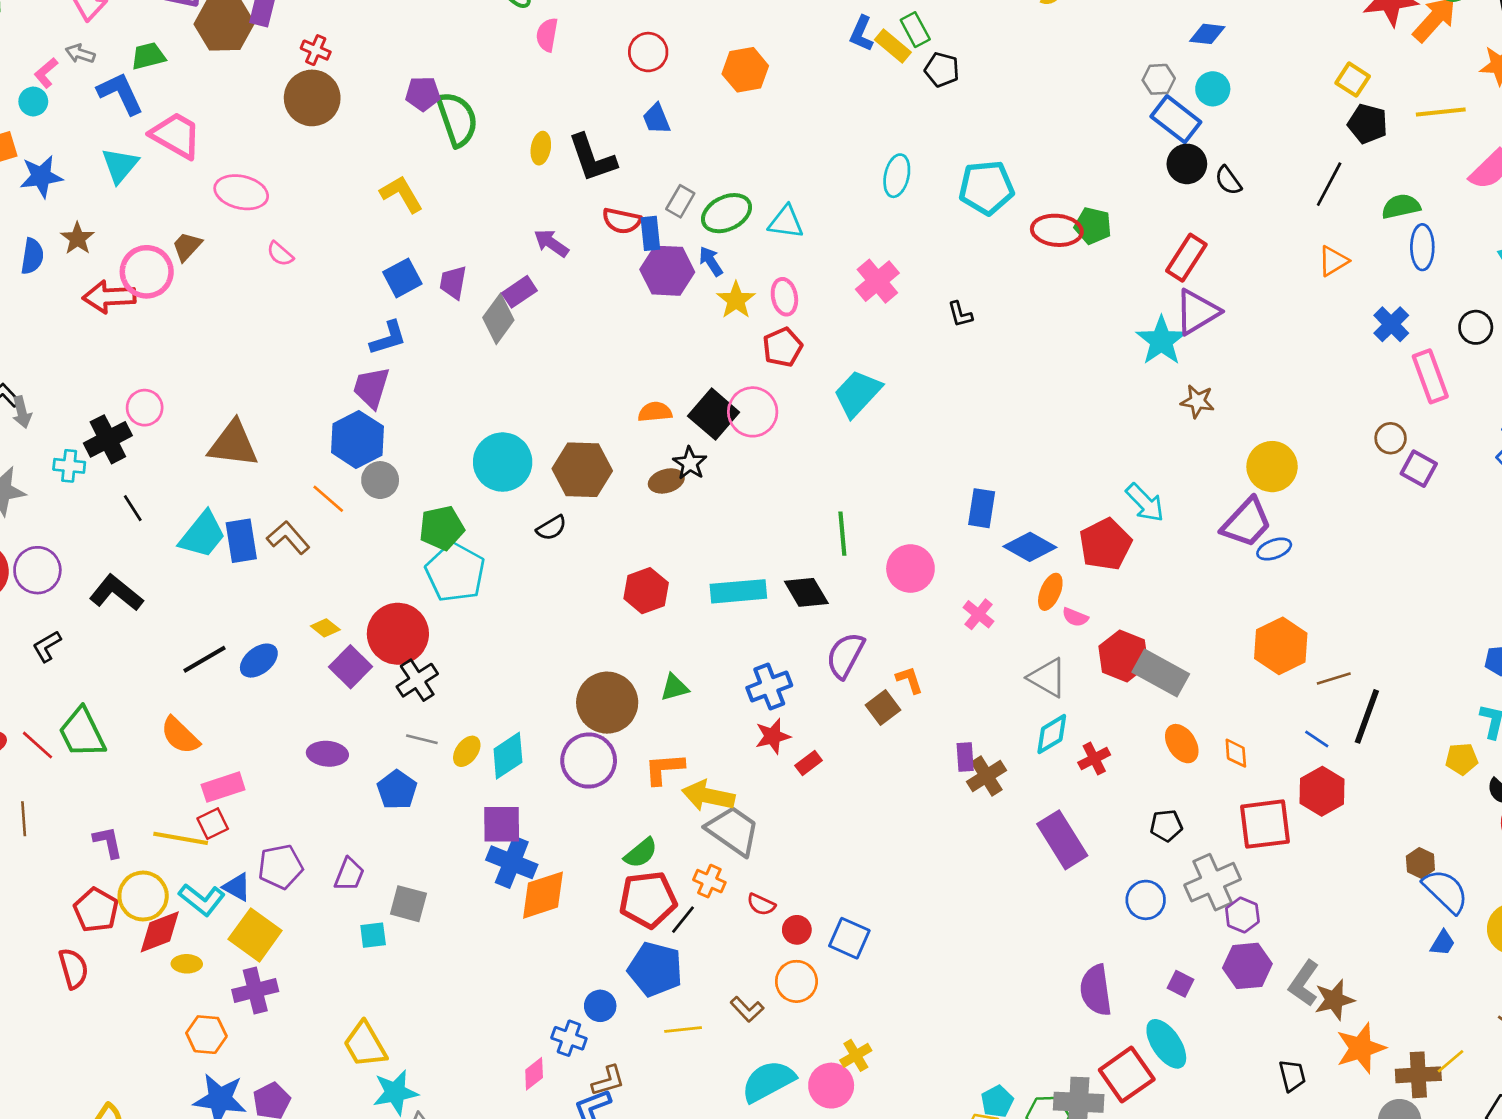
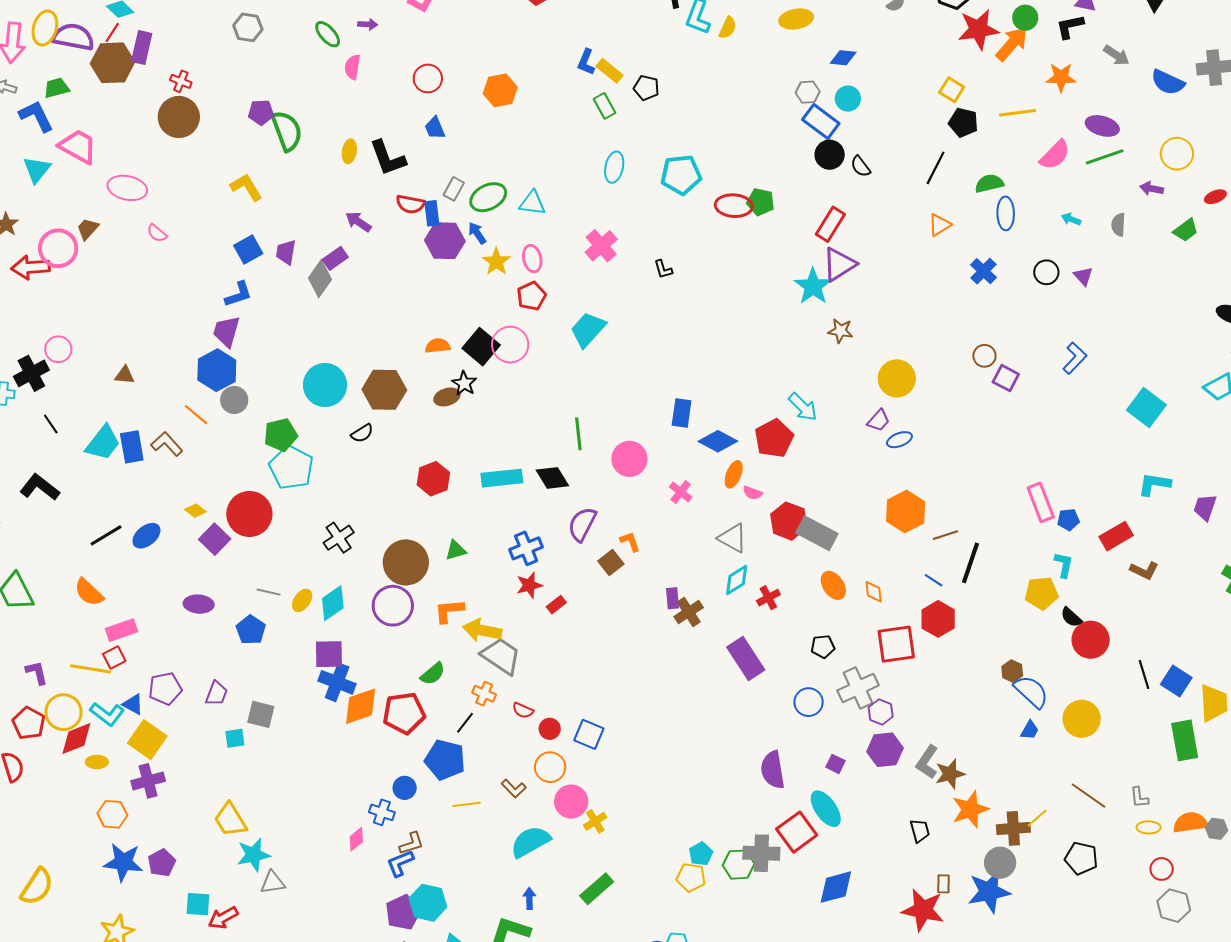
green rectangle: (915, 30) -> (604, 106), moved
pink rectangle: (1430, 376) -> (1041, 502), moved
brown triangle: (233, 444) -> (125, 375), size x0.5
purple trapezoid: (1246, 523) -> (879, 420), size x0.6
black cross: (417, 680) -> (339, 538), moved
yellow pentagon: (1462, 759) -> (1041, 593), size x1.4
red pentagon: (648, 900) -> (404, 713), moved
pink circle: (831, 1086) -> (571, 802), moved

